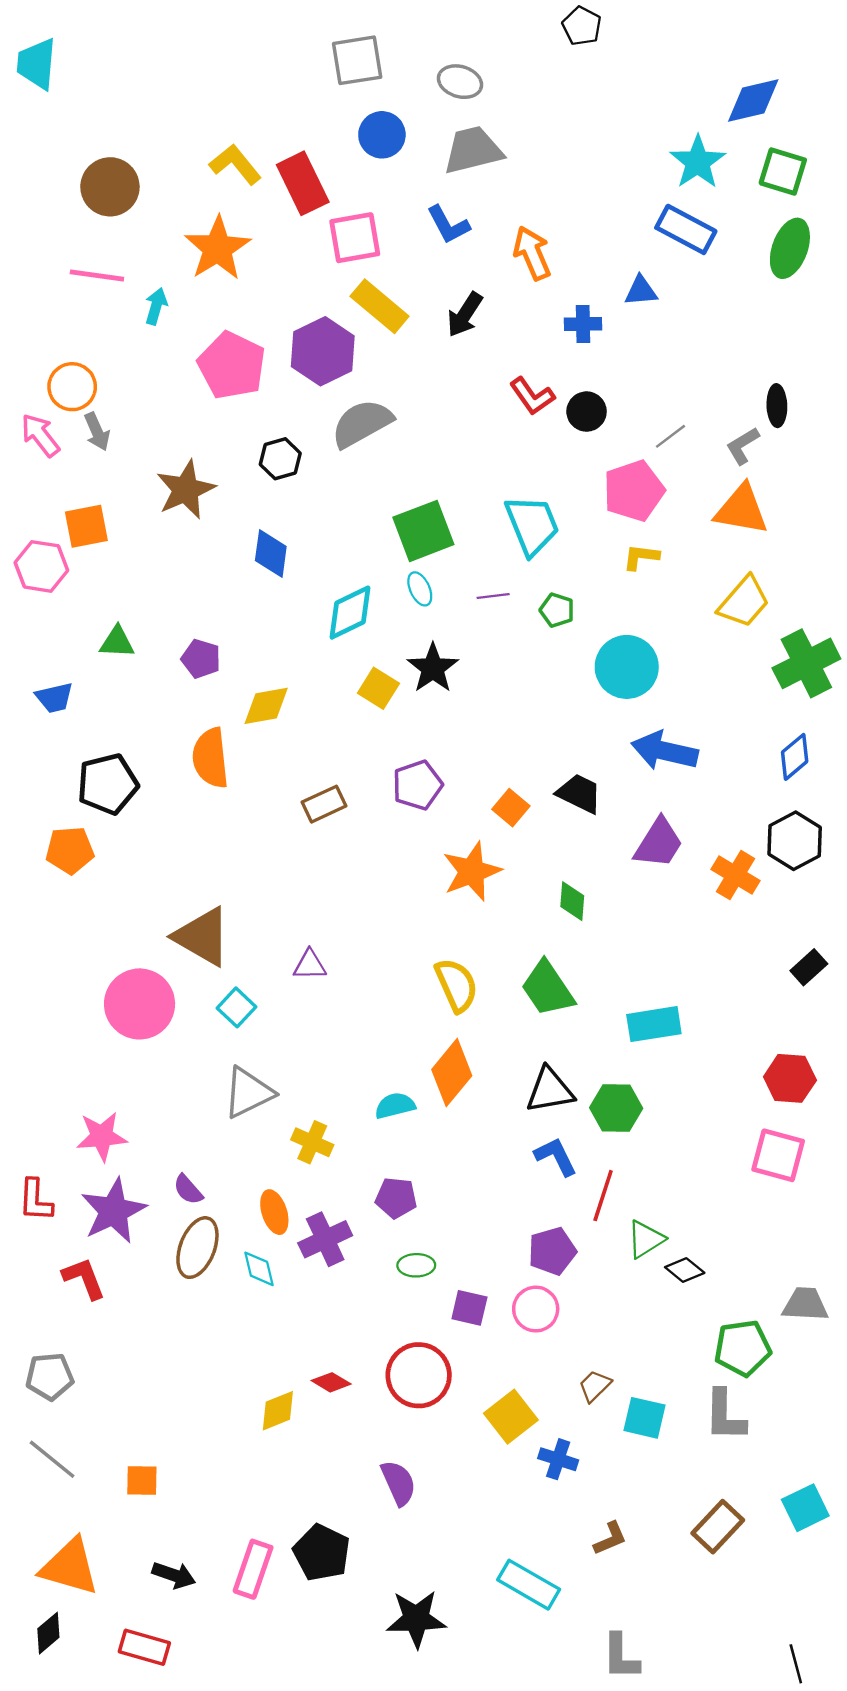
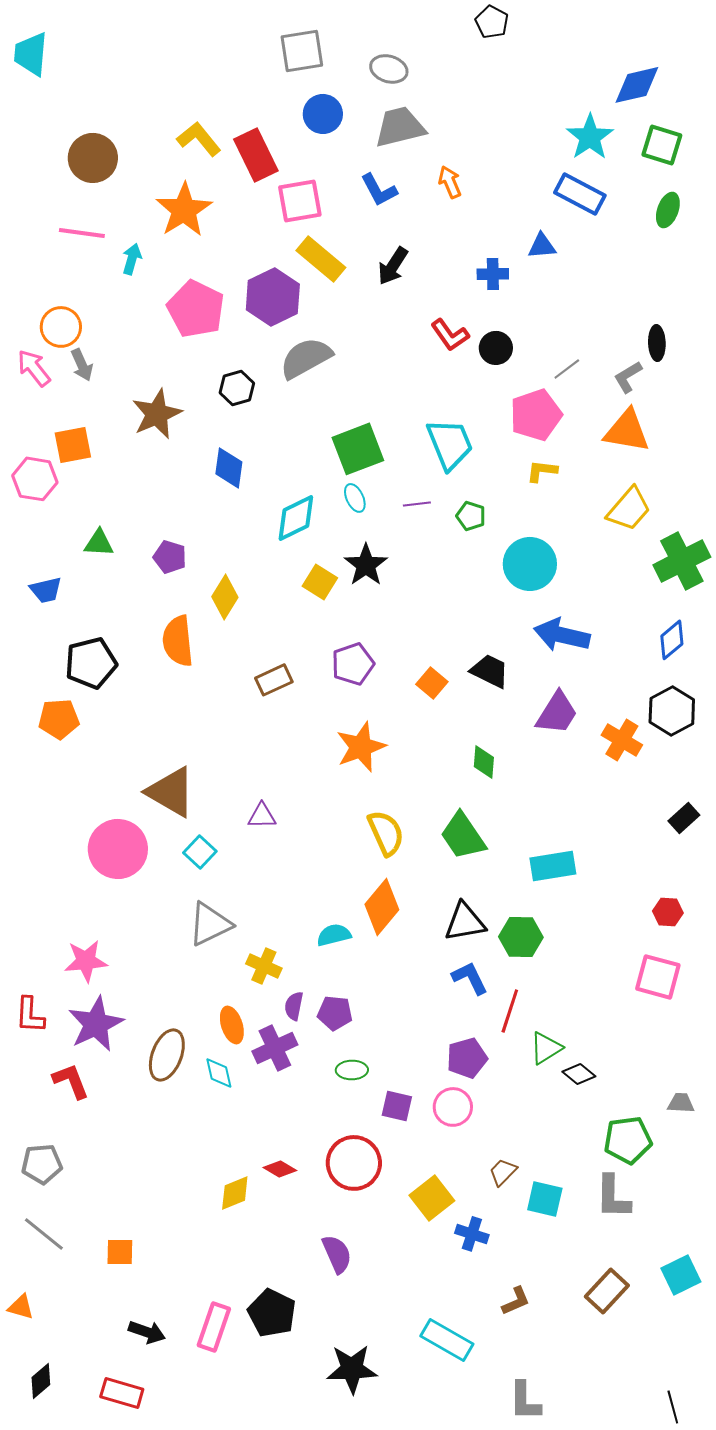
green ellipse: (790, 248) -> (668, 210), size x0.7
orange arrow: (532, 253) -> (450, 182), moved, size x0.7
yellow diamond: (266, 706) -> (225, 597), turned -48
orange star: (472, 872) -> (361, 747), moved
red hexagon: (790, 1078) -> (668, 912), size x0.7
purple semicircle: (188, 1190) -> (294, 1006), moved, turned 52
gray trapezoid: (805, 1304) -> (681, 1103), size x0.7
orange triangle: (70, 1567) -> (21, 1307), moved, size x0.5

